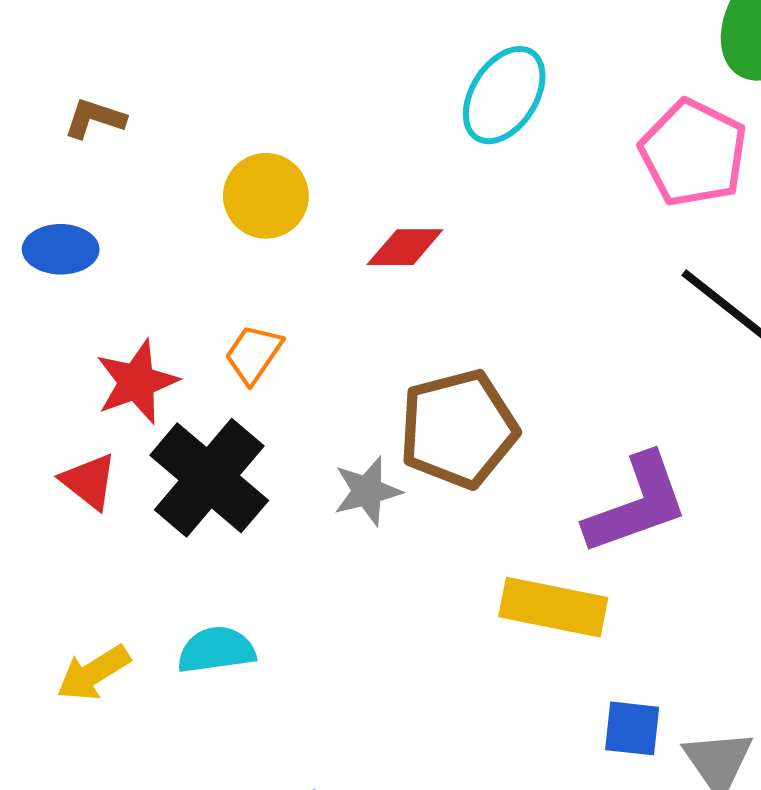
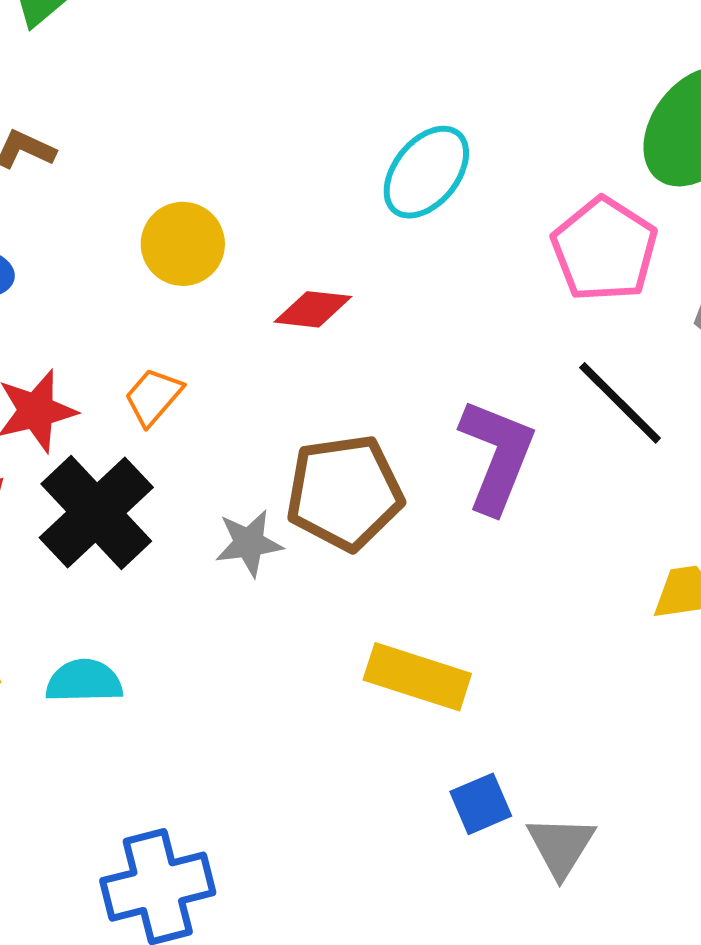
purple L-shape: (637, 504) -> (497, 456), moved, turned -55
blue square: (632, 728) -> (481, 804), turned -36

